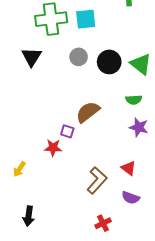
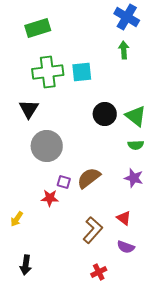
gray circle: (79, 57) -> (47, 146), moved, size x1.8
green semicircle: (134, 100) -> (136, 145), moved
brown semicircle: (88, 112) -> (89, 178), moved

